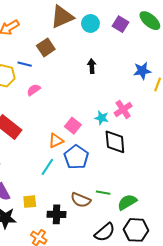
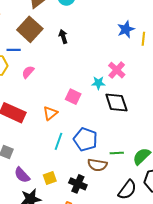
brown square: (46, 47) -> (30, 29), size x1.4
black arrow: (92, 66) -> (63, 36), moved
orange triangle: (56, 141) -> (50, 113), moved
blue pentagon: (76, 157) -> (85, 139), moved
black cross: (57, 214) -> (78, 184), turned 36

